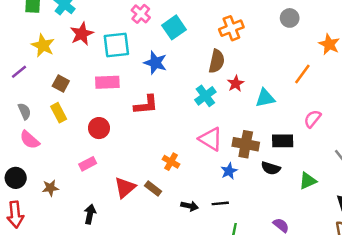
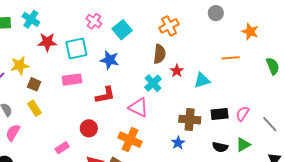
red star: (82, 34) -> (47, 42), turned 30
yellow star: (43, 45) -> (20, 66), moved, turned -30
orange line: (302, 74) -> (231, 58), turned 54
pink semicircle: (312, 119) -> (243, 114), moved
red circle: (99, 128) -> (89, 128), moved
pink triangle: (211, 139) -> (138, 107), moved
pink semicircle: (30, 140) -> (13, 133), turned 84
orange cross: (171, 162) -> (130, 140), size x1.6
black semicircle: (271, 168) -> (220, 147), moved

